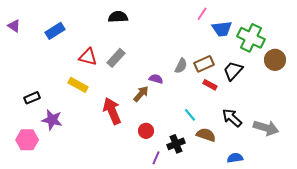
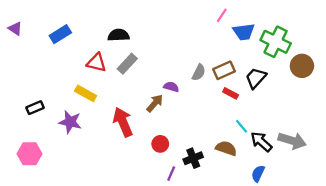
black semicircle: (118, 17) -> (119, 35), moved
cyan line: (190, 115) -> (242, 126), moved
black arrow: (232, 118) -> (261, 142), moved
purple star: (52, 120) -> (70, 122), moved
blue semicircle: (235, 158) -> (258, 174), turned -56

